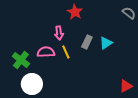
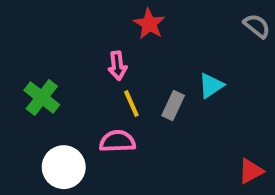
gray rectangle: (87, 42) -> (173, 105), moved
pink semicircle: (46, 52) -> (117, 141), moved
green cross: (21, 60) -> (42, 98), moved

